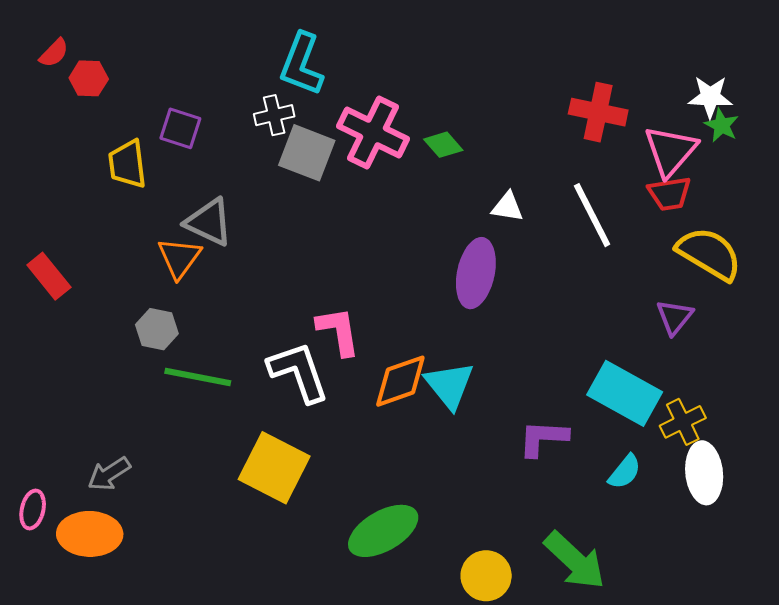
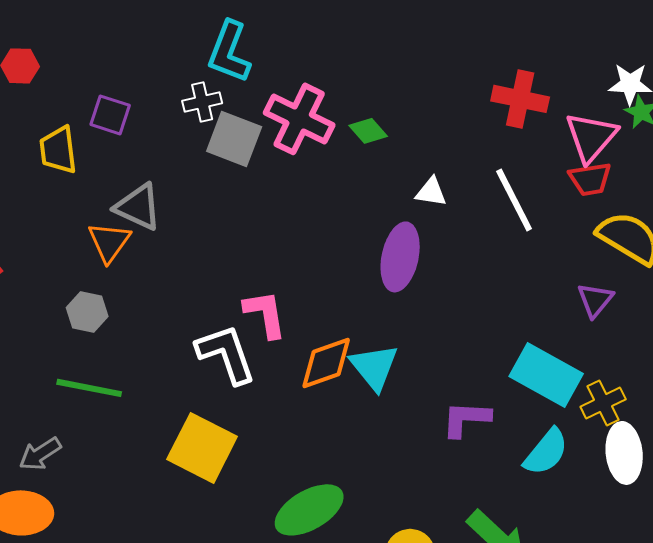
green line: (198, 377) -> (89, 388), moved
cyan semicircle: (625, 472) -> (546, 452), size x1.4

